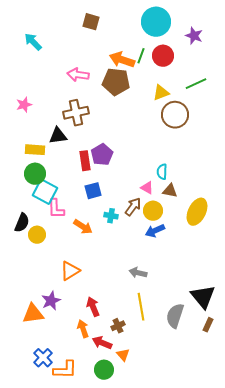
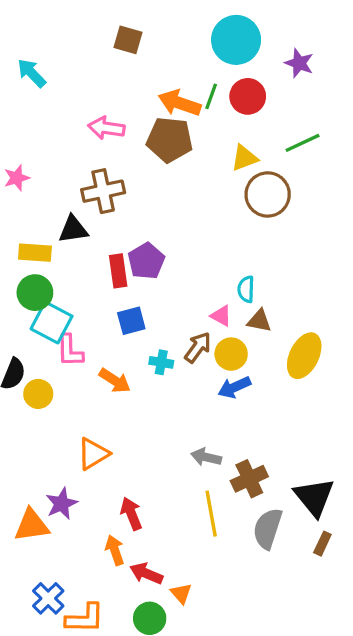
brown cross: (118, 326) -> (249, 479), moved, size x1.5

